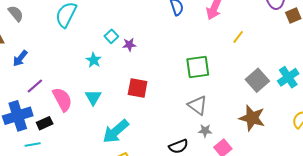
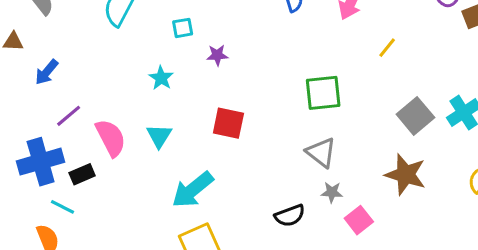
cyan square: (111, 36) -> (183, 28), moved, turned 32
cyan line: (33, 145) -> (63, 207), turned 35

